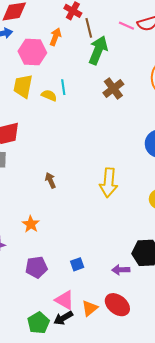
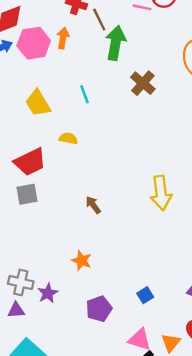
pink hexagon: (32, 52) -> (34, 43), moved
yellow trapezoid: (23, 86) -> (38, 103), turned -30
yellow semicircle: (49, 95) -> (68, 138), moved

